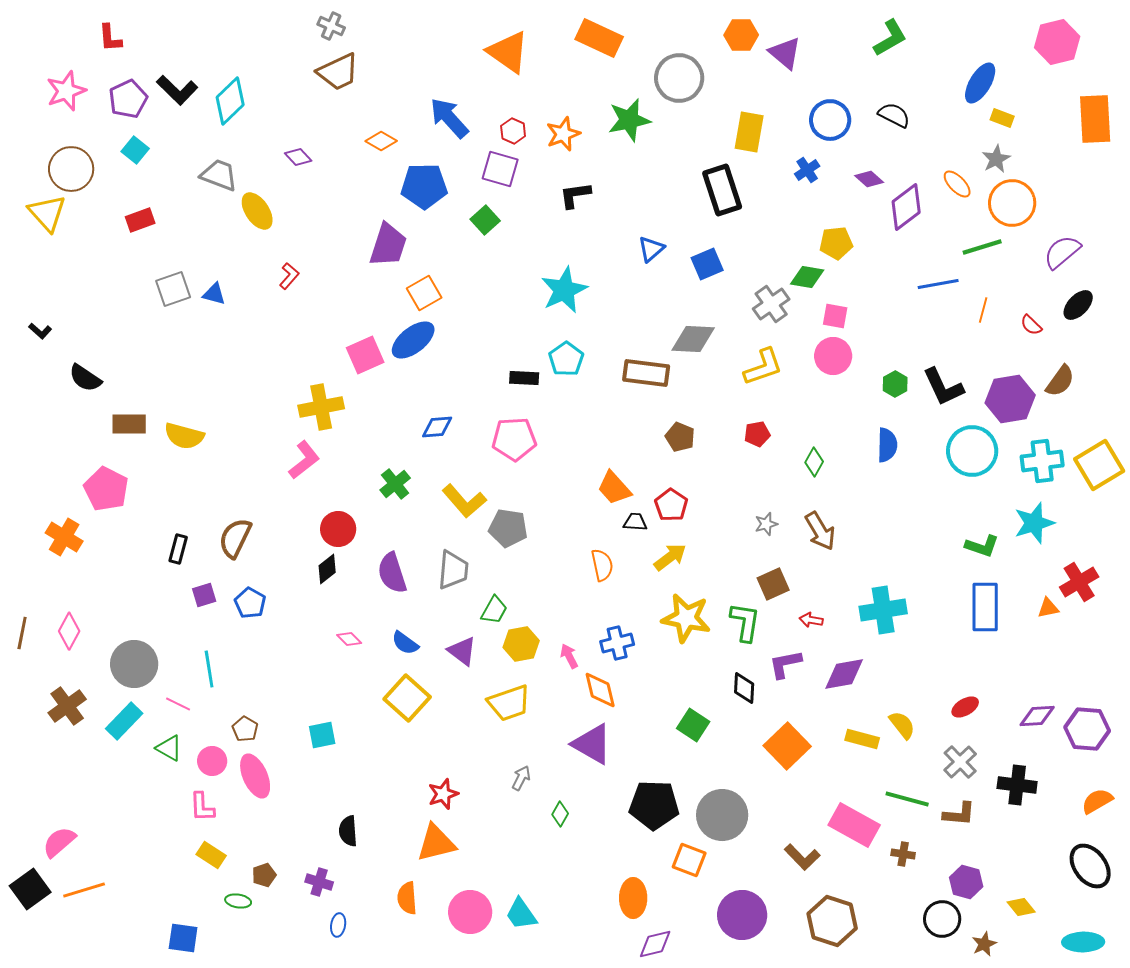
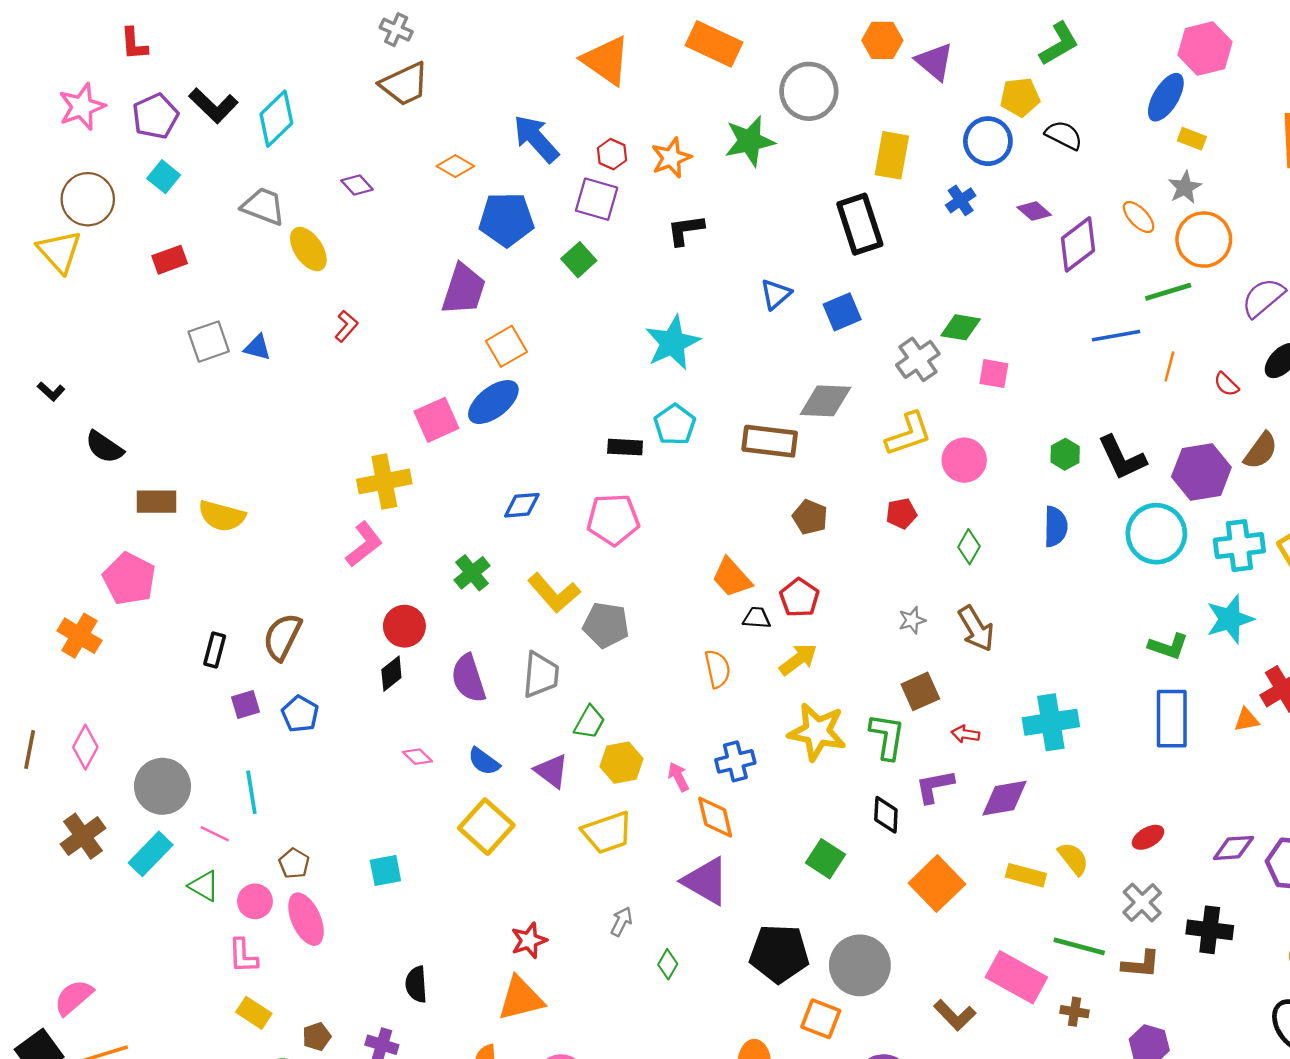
pink hexagon: (1057, 42) -> (1205, 49), moved
yellow pentagon: (836, 243) -> (1020, 97), moved
pink circle: (833, 356) -> (964, 460), moved

